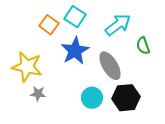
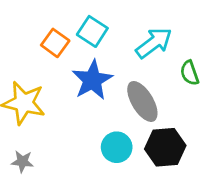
gray star: (38, 94) -> (22, 162), moved

